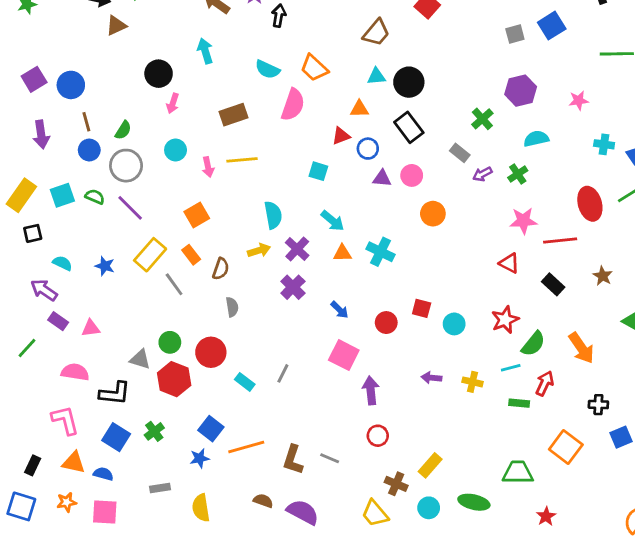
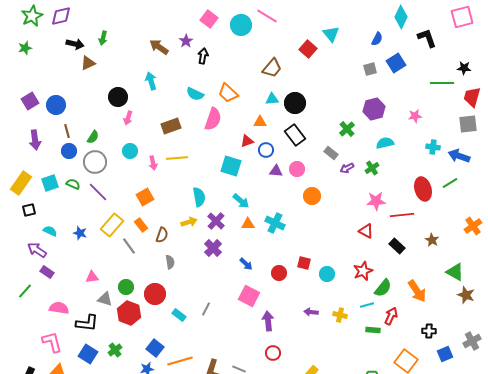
cyan square: (318, 171) -> (231, 166), size x1.5
pink triangle: (91, 328) -> (92, 277), moved

